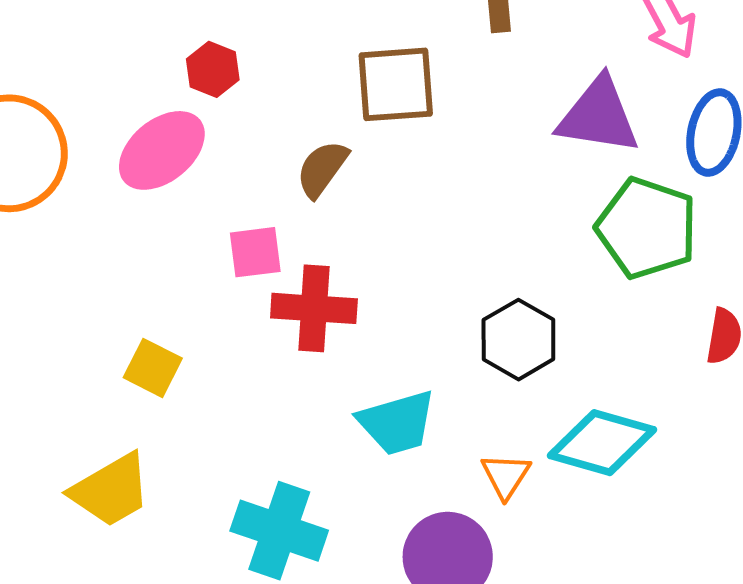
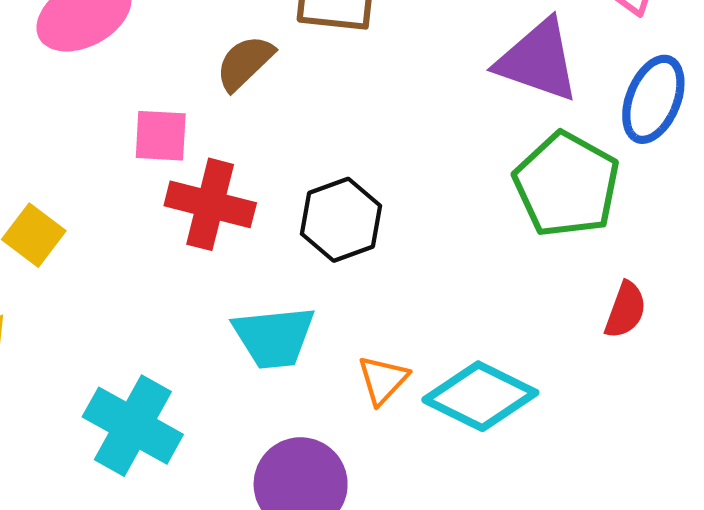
black hexagon: (518, 340) -> (341, 220), moved
orange triangle: (506, 476) -> (383, 380), moved

